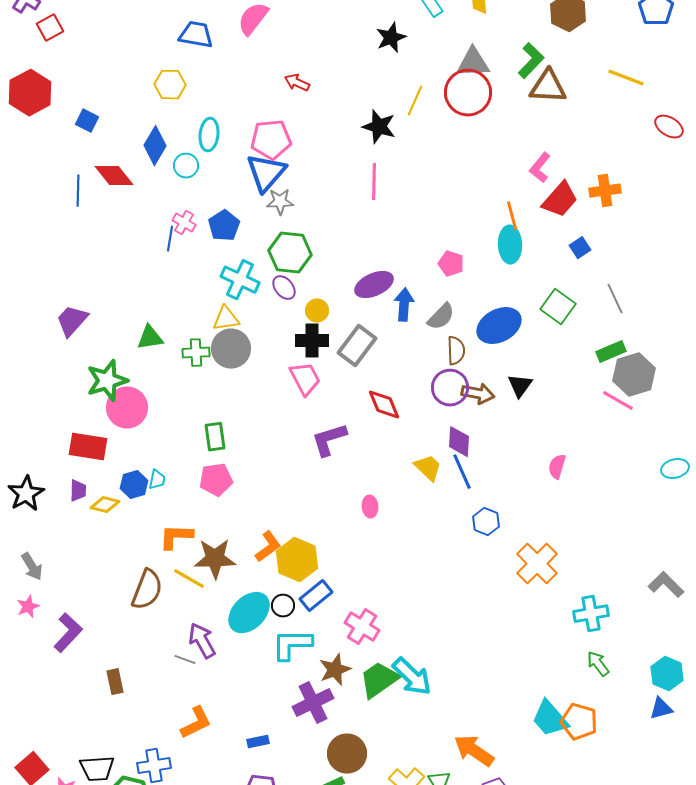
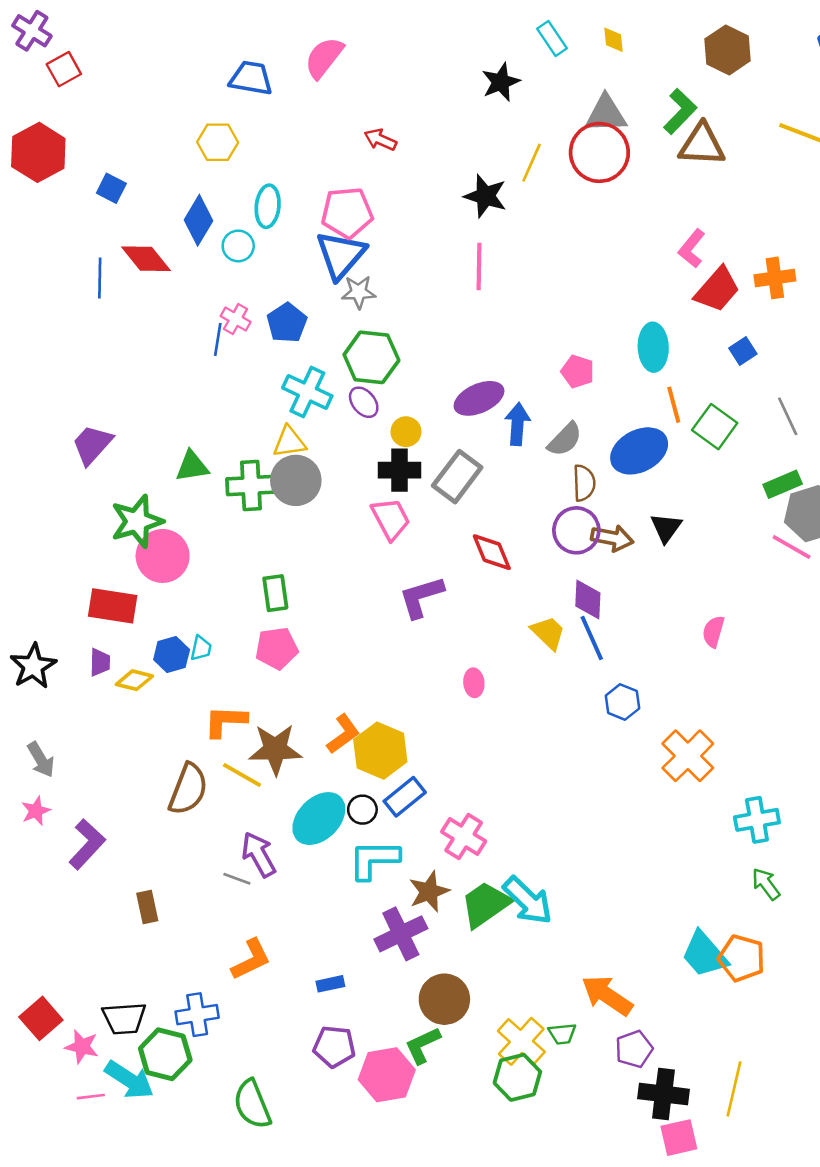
orange line: (512, 216) -> (674, 405), moved
green cross: (196, 353) -> (251, 486), size x1.4

